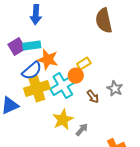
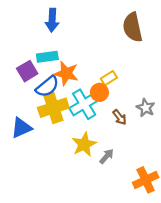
purple square: (17, 47) -> (27, 71), moved

